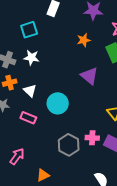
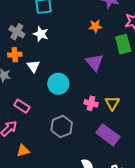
pink rectangle: (28, 118) -> (22, 106), moved
pink cross: (92, 138) -> (91, 103), moved
orange triangle: (43, 175) -> (23, 151), moved

